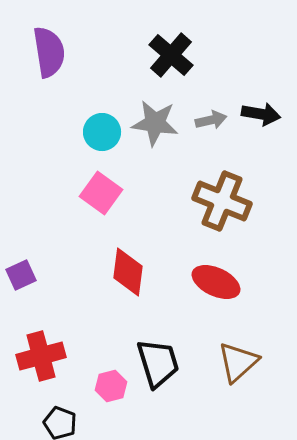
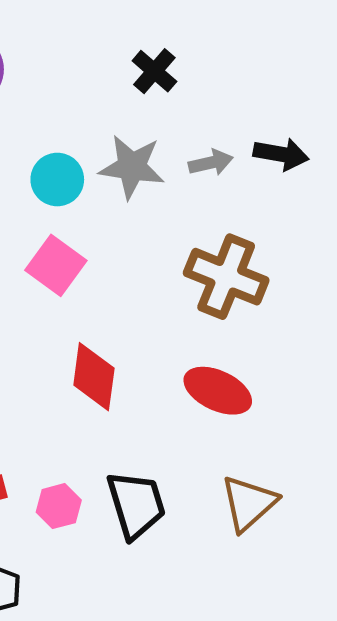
black cross: (171, 55) -> (154, 71), size x0.7
pink hexagon: (111, 386) -> (59, 506), moved

